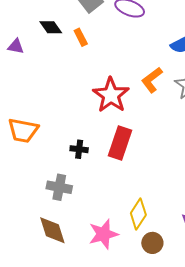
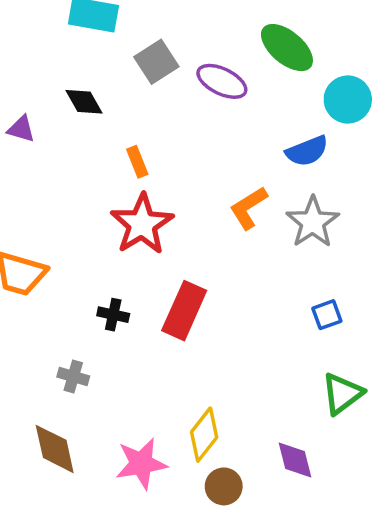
orange rectangle: (81, 37) -> (137, 162), moved
red star: (111, 95) -> (142, 224), moved
gray cross: (59, 187) -> (73, 377), size x0.7

